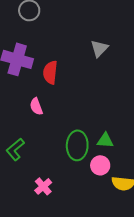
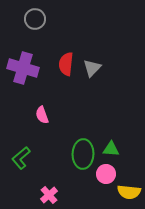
gray triangle: (99, 48) -> (92, 68), moved
red semicircle: (50, 72) -> (66, 64), moved

